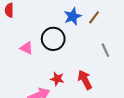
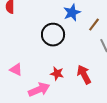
brown line: (94, 17) -> (94, 25), moved
pink triangle: (27, 48) -> (16, 70), moved

